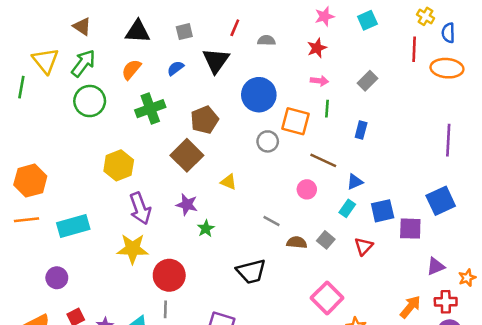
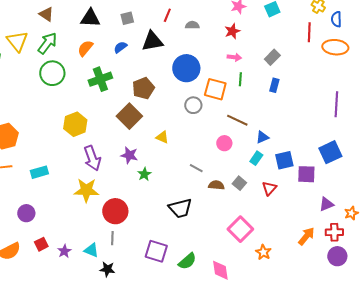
black triangle: (216, 61) -> (152, 41), turned 45
blue rectangle: (361, 130) -> (274, 85), moved
cyan rectangle: (73, 226) -> (39, 172), size x0.7

